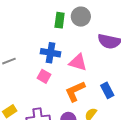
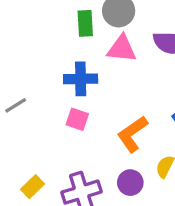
pink triangle: (78, 62) -> (122, 49), moved

